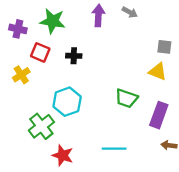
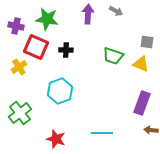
red square: (40, 52) -> (36, 47), size x1.4
green trapezoid: (126, 98) -> (113, 56), moved
green cross: (41, 126) -> (20, 113), moved

